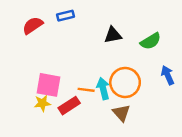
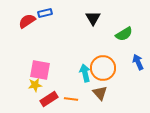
blue rectangle: (65, 16) -> (45, 13), moved
black triangle: (113, 35) -> (93, 18), moved, turned -49
orange line: (86, 90) -> (71, 99), moved
red rectangle: (69, 106) -> (49, 99), moved

